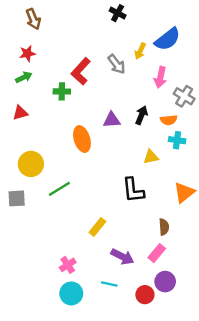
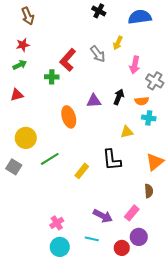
blue semicircle: (168, 39) -> (140, 17), moved, turned -150
gray square: (17, 198) -> (14, 167), turned 35
yellow rectangle: (97, 227) -> (82, 171), moved
brown semicircle: (164, 227) -> (149, 191), moved

